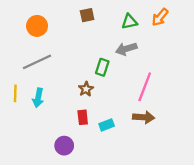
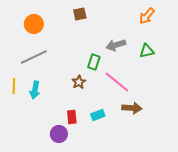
green triangle: (129, 22) -> (147, 51), moved
pink line: (145, 87) -> (117, 82), moved, turned -72
red rectangle: (83, 117) -> (72, 117), moved

